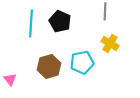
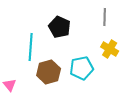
cyan line: (31, 23) -> (31, 47), moved

